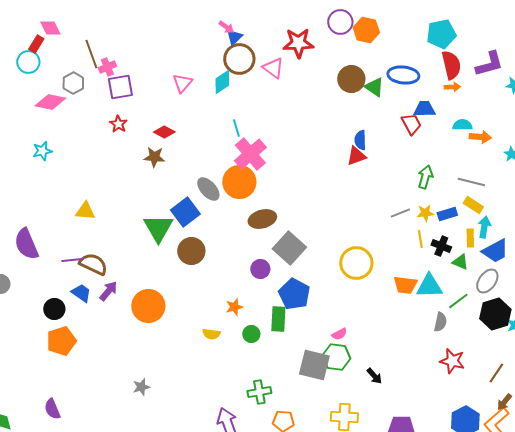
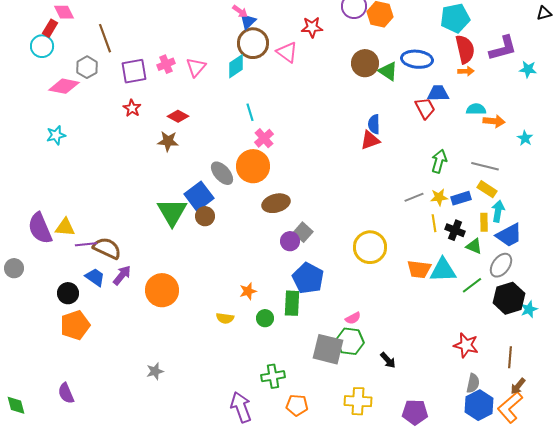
red star: (298, 43) -> (312, 27), size x0.7
pink cross: (107, 67) -> (166, 64), moved
pink cross: (250, 154) -> (264, 138), size x0.6
yellow triangle: (85, 211) -> (65, 227), moved
gray square: (289, 248) -> (303, 232), size x0.6
brown circle: (191, 251) -> (205, 216), moved, size x0.7
purple circle: (260, 269) -> (290, 241), moved
gray semicircle: (440, 322) -> (473, 383), moved
brown line: (496, 373) -> (510, 357), turned -30

